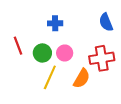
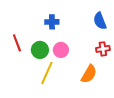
red cross: (102, 58) -> (103, 49), moved, size x0.6
orange semicircle: (82, 78) -> (89, 74), moved

